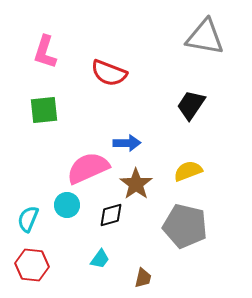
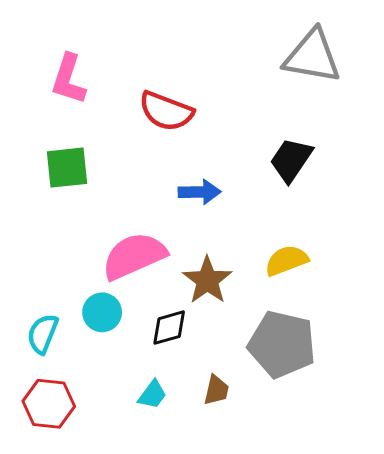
blue arrow: (127, 143) -> (200, 192), moved
brown trapezoid: (143, 278) -> (216, 390), moved

